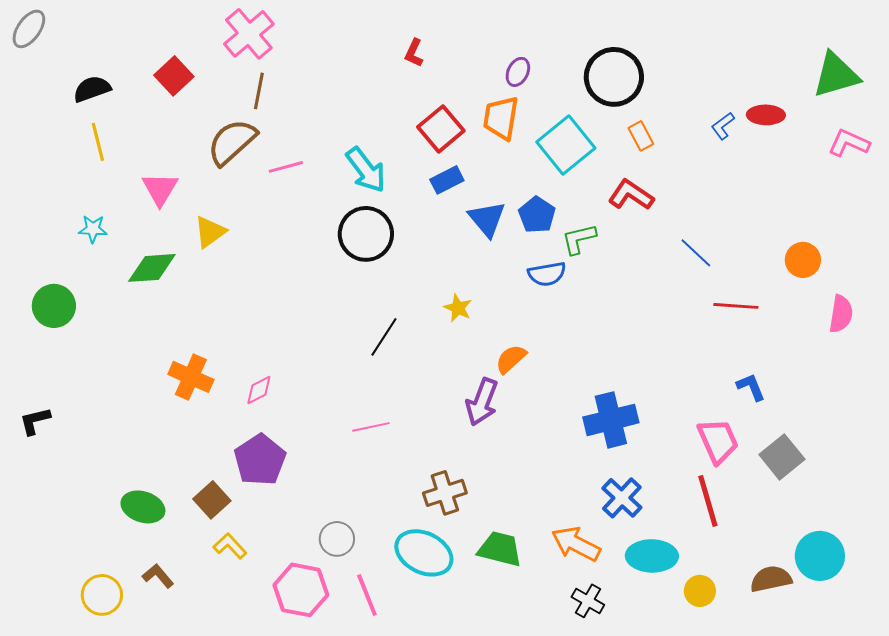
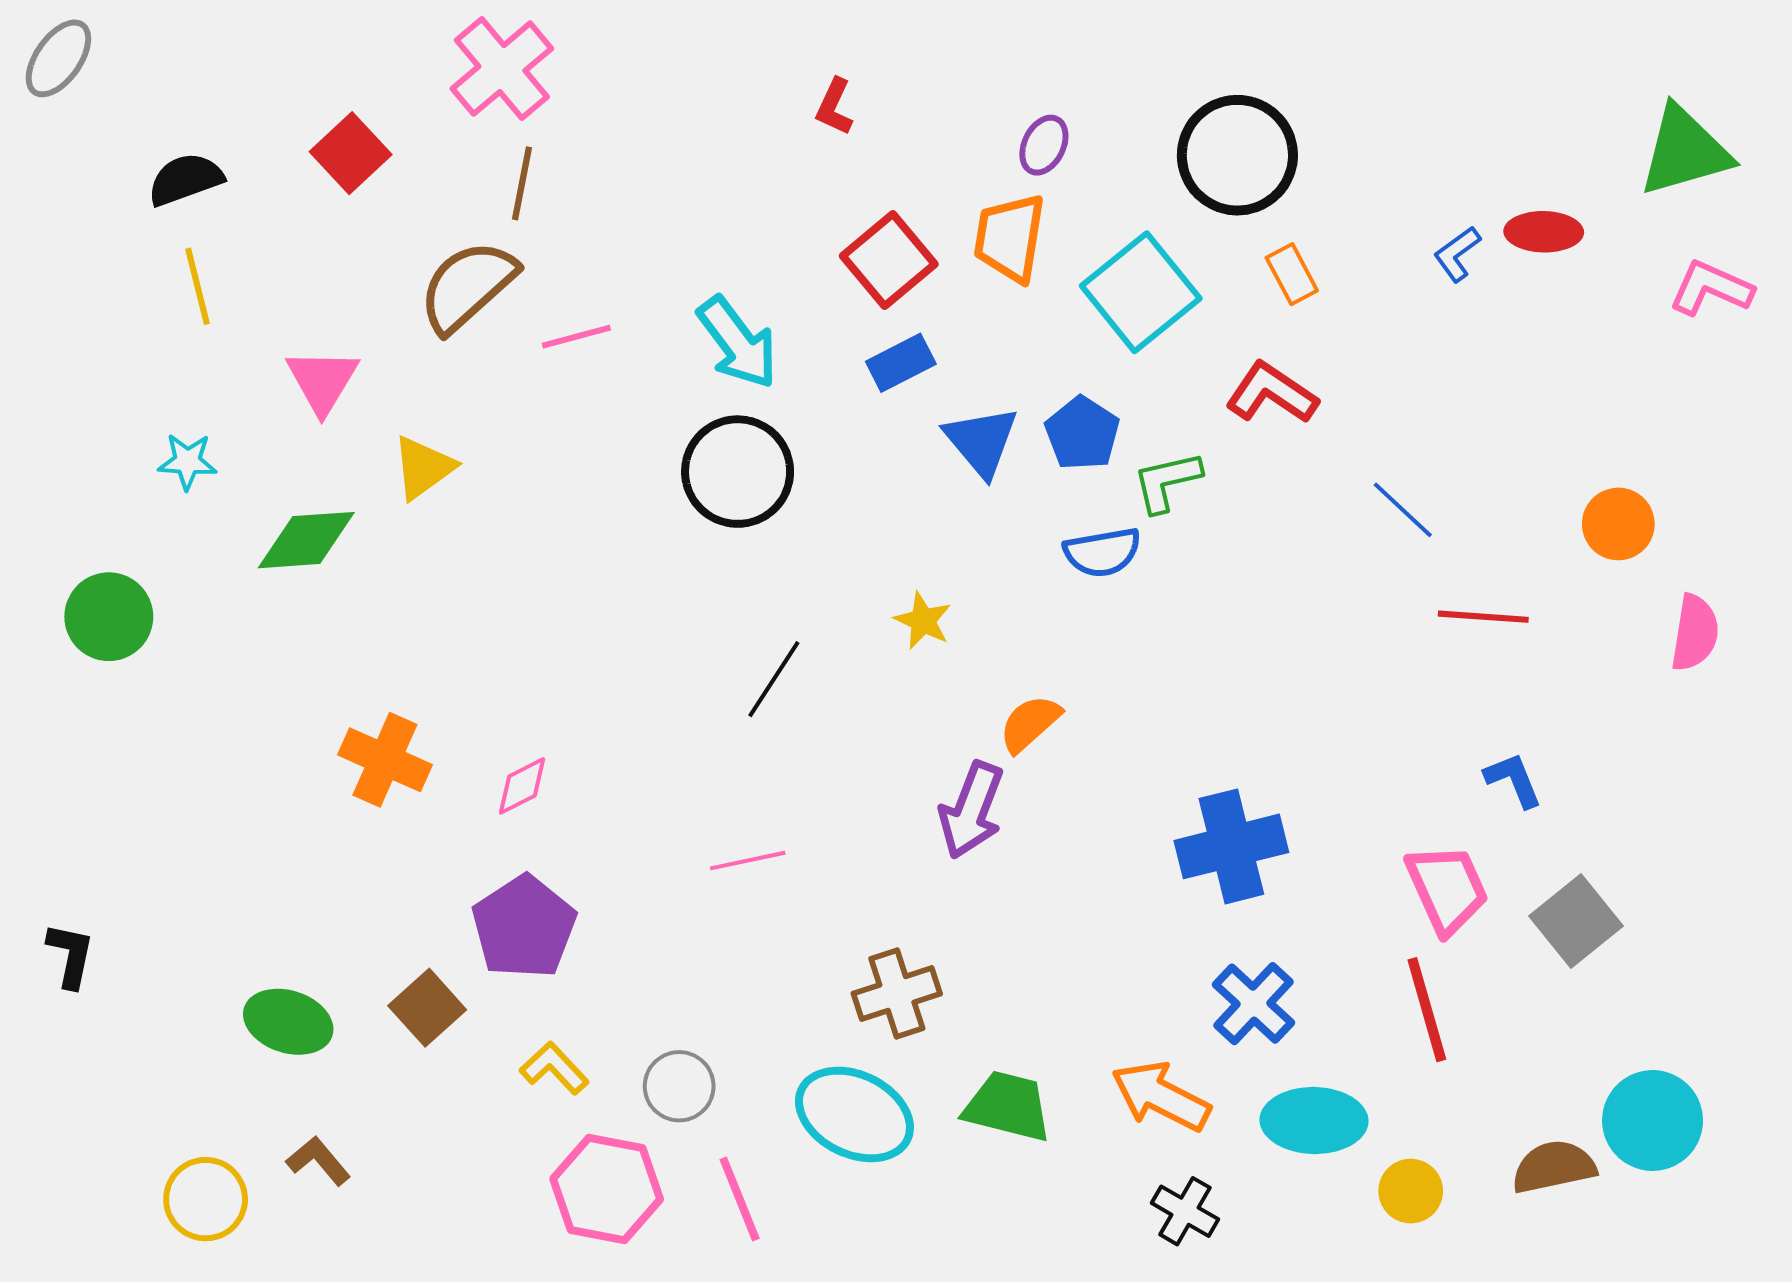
black L-shape: (35, 421) -> (71, 955), moved, turned 116
yellow L-shape: (230, 546) -> (554, 1068), moved

